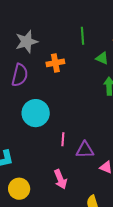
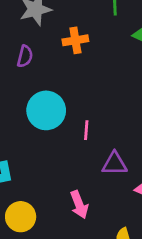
purple semicircle: (20, 75) -> (25, 56), size x0.7
pink line: (63, 139) -> (86, 130), moved

